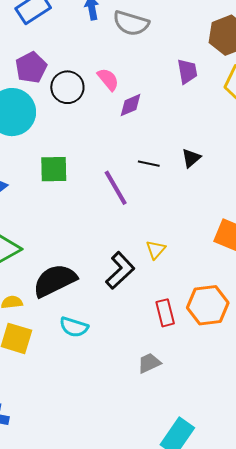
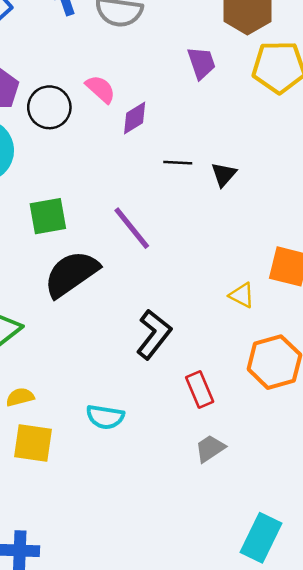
black line: (149, 164) -> (178, 163), moved
yellow triangle: (156, 250) -> (242, 295), moved, turned -35
black semicircle: (55, 281) -> (71, 274), moved
red rectangle: (165, 313) -> (200, 389), moved

